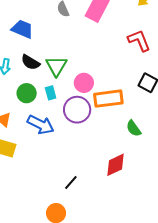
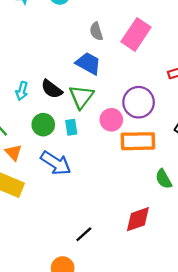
blue trapezoid: (22, 29) -> (88, 63), moved
purple circle: (77, 110) -> (139, 102), moved

